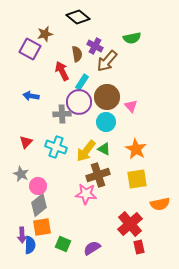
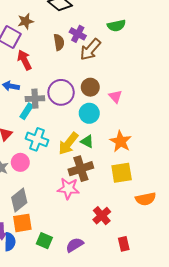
red arrow: (62, 71) -> (24, 60), moved
cyan rectangle: (82, 82) -> (27, 111), moved
brown circle: (107, 97) -> (90, 87), size x0.7
gray cross: (62, 114) -> (35, 99), moved
pink circle: (38, 186) -> (20, 162), moved
red cross: (130, 224) -> (102, 216), moved, size x0.7

